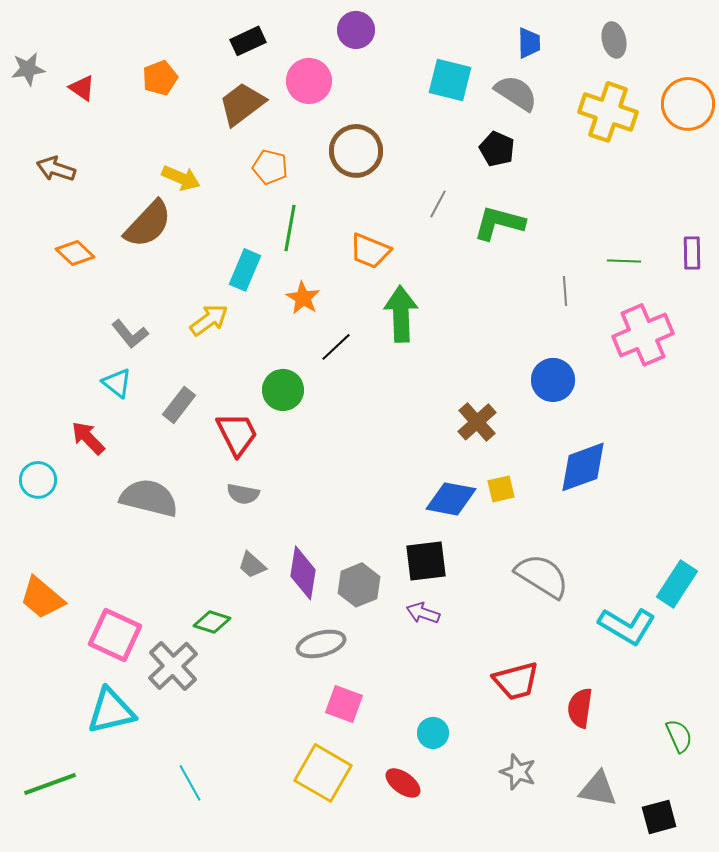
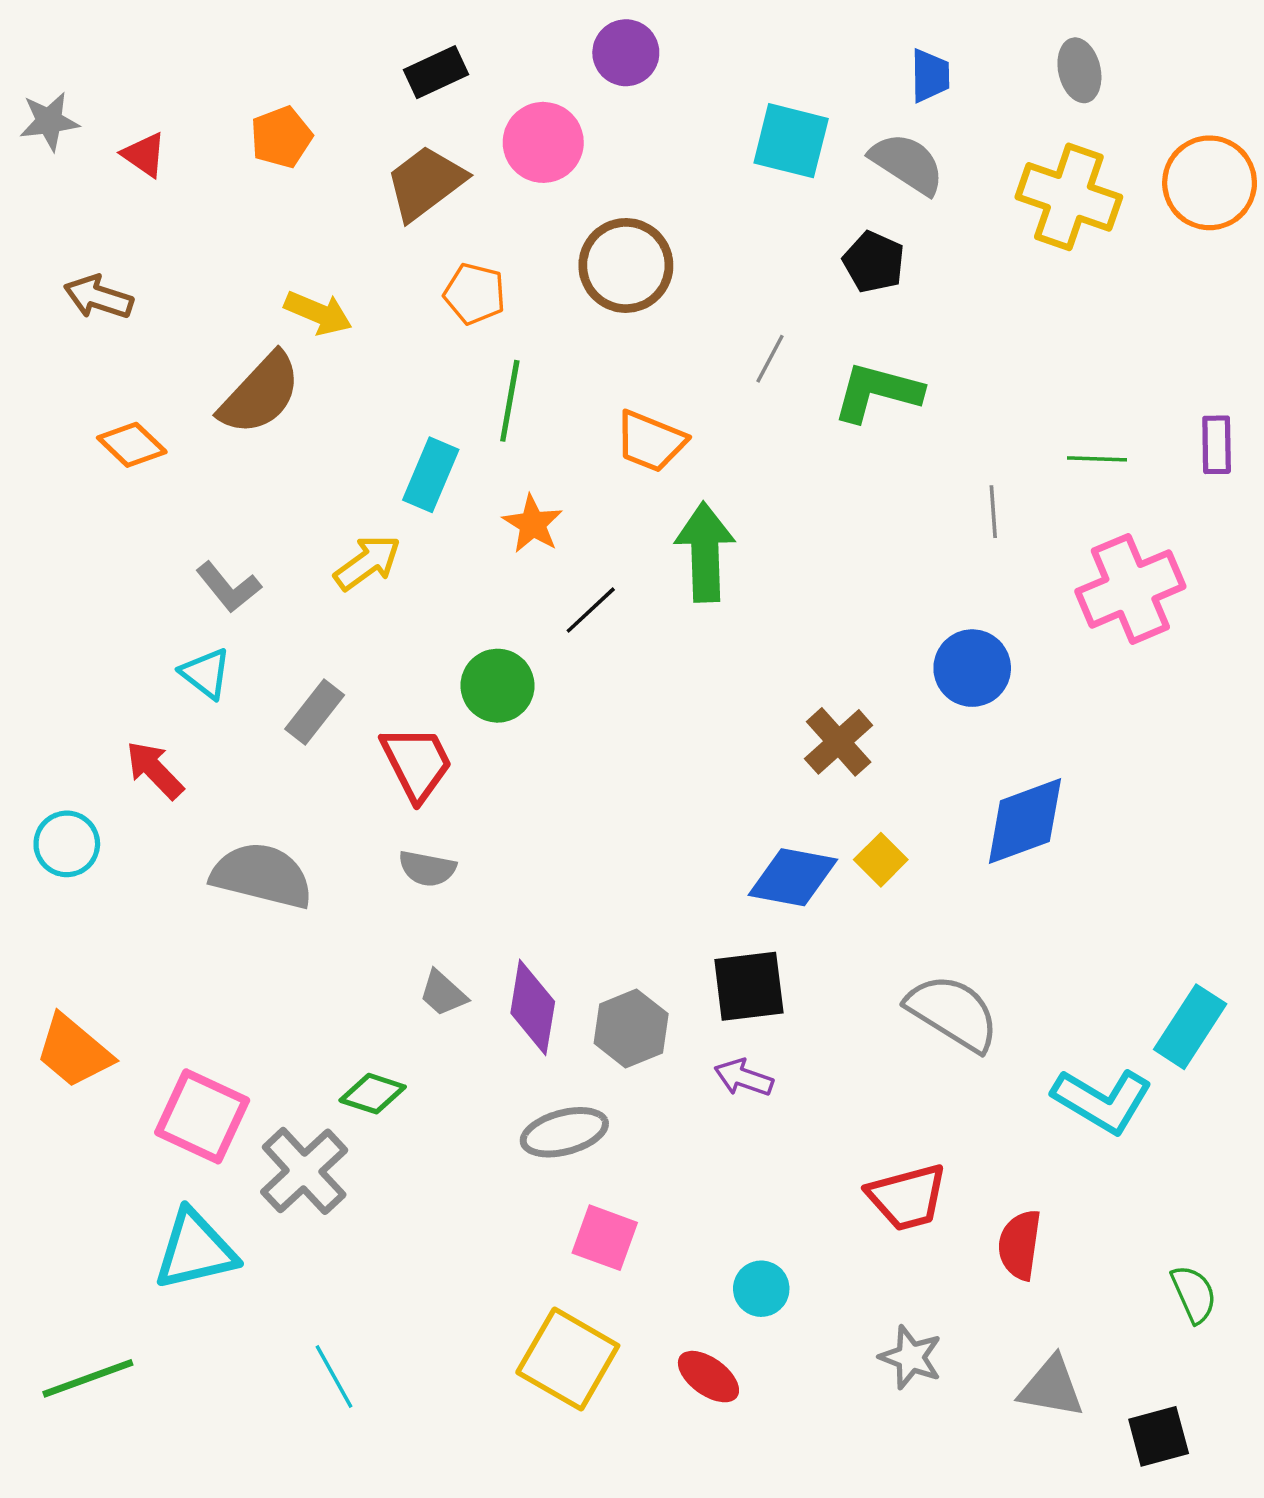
yellow square: (501, 489) -> (881, 860), turned -32

